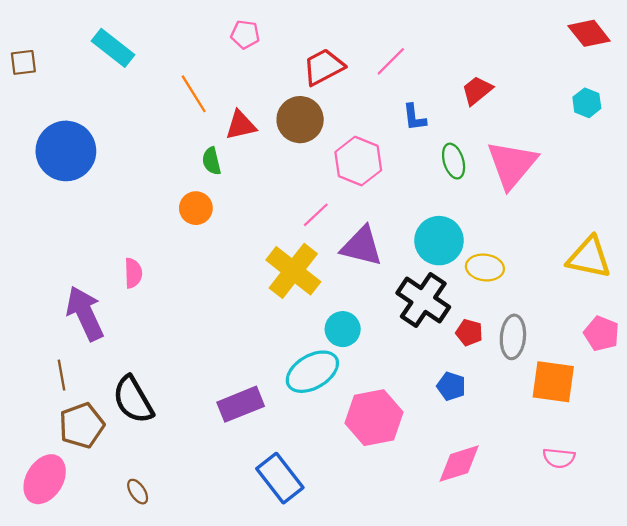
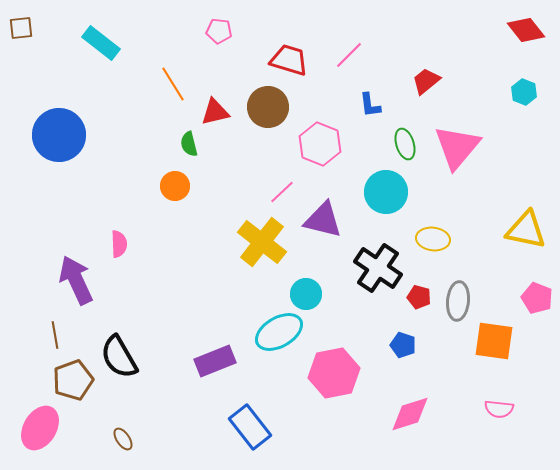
brown square: (23, 62) -> (21, 28), moved
red trapezoid: (324, 67) -> (289, 60), turned 45
cyan circle: (439, 241) -> (386, 192), moved

